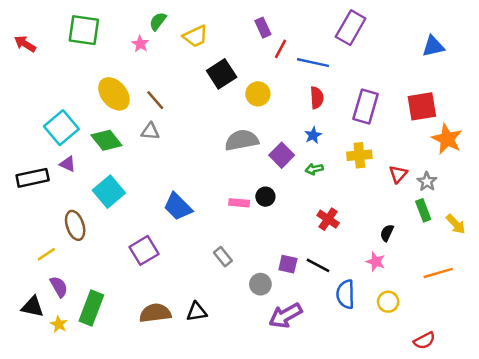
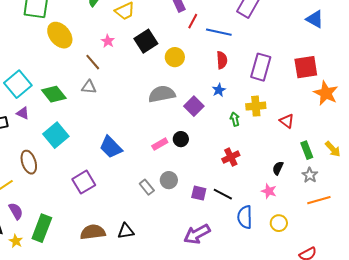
pink star: (140, 44) -> (108, 41), moved
blue triangle: (433, 46) -> (315, 19), turned 42
yellow ellipse: (114, 94) -> (60, 35), moved
green arrow: (314, 169) -> (235, 119), moved, turned 88
red triangle: (398, 174) -> (287, 121), turned -35
gray star: (427, 182) -> (310, 175), moved
pink rectangle: (239, 203) -> (160, 144), turned -35
red cross: (328, 219) -> (231, 157), turned 30
yellow arrow: (456, 224) -> (333, 149), moved
gray circle: (260, 284) -> (169, 180), moved

